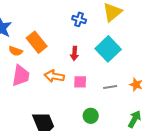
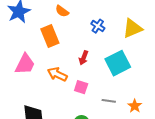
orange semicircle: (16, 51) -> (62, 11), moved

